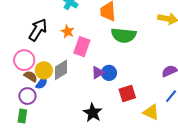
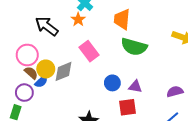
black arrow: (38, 30) -> (47, 26), turned -95
orange star: (67, 31) -> (78, 19), moved
pink rectangle: (82, 47) -> (89, 51), turned -66
purple triangle: (98, 72) -> (135, 87), moved, turned 32

